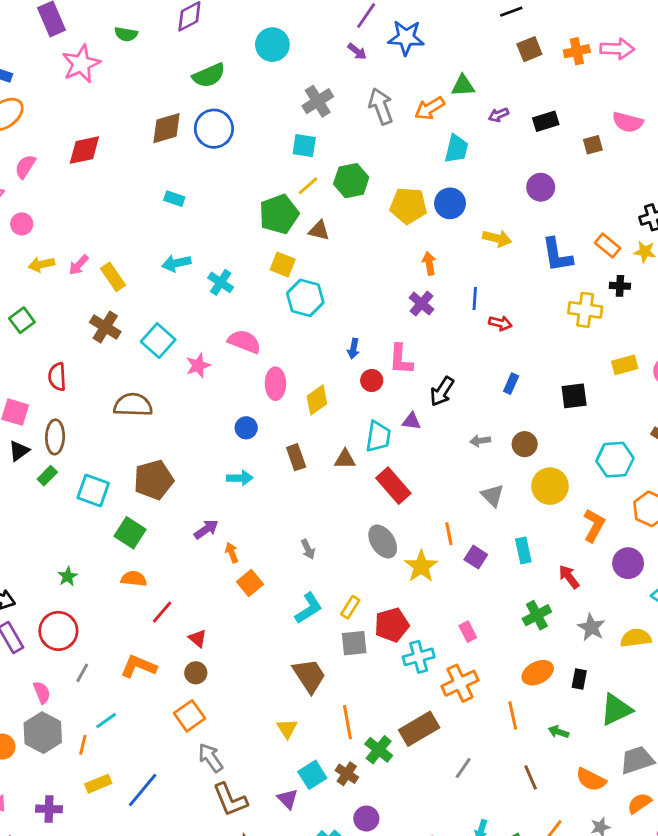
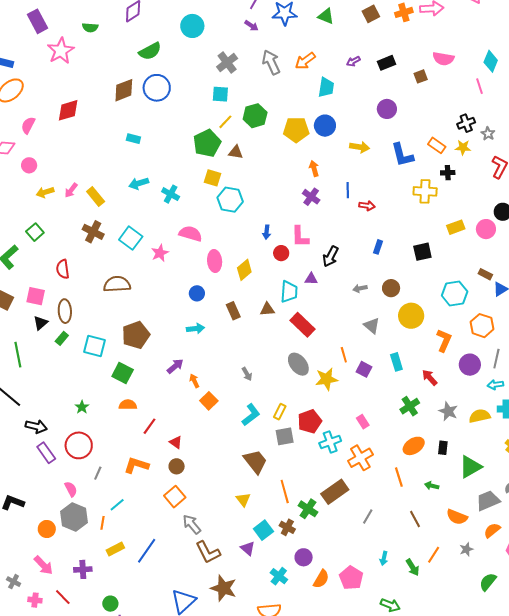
green triangle: (463, 86) -> (326, 16), moved, turned 30
yellow star: (421, 566) -> (327, 379), turned 30

